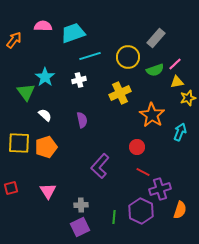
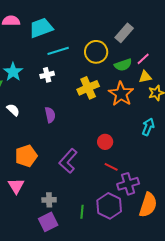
orange star: (152, 115) -> (121, 94), moved
orange pentagon: (46, 147) -> (26, 156), moved
orange semicircle: (180, 210) -> (148, 205), size x1.4

